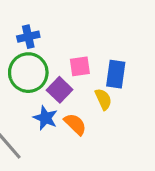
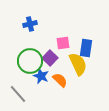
green circle: (28, 73) -> (30, 61), moved
yellow semicircle: (103, 99) -> (78, 64), size x1.6

